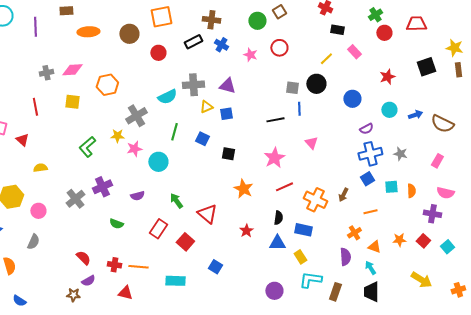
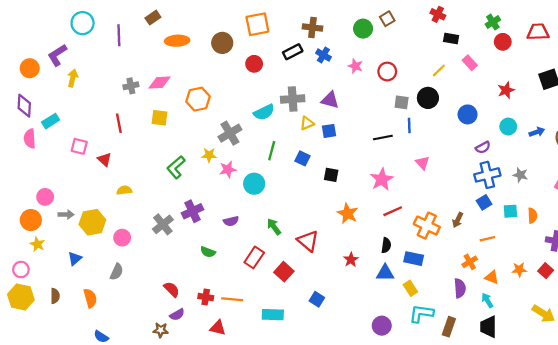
brown rectangle: (66, 11) -> (153, 18), turned -32
red circle: (279, 48) -> (387, 72), moved

